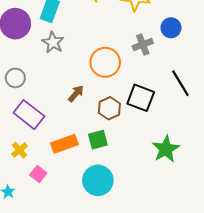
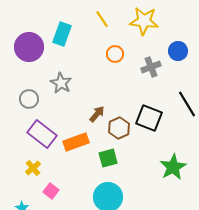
gray star: (53, 42) -> (61, 83), moved
orange circle: (105, 62) -> (115, 54), moved, size x0.6
brown arrow: (76, 94) -> (97, 114), moved
orange rectangle: (64, 144) -> (76, 142), moved

